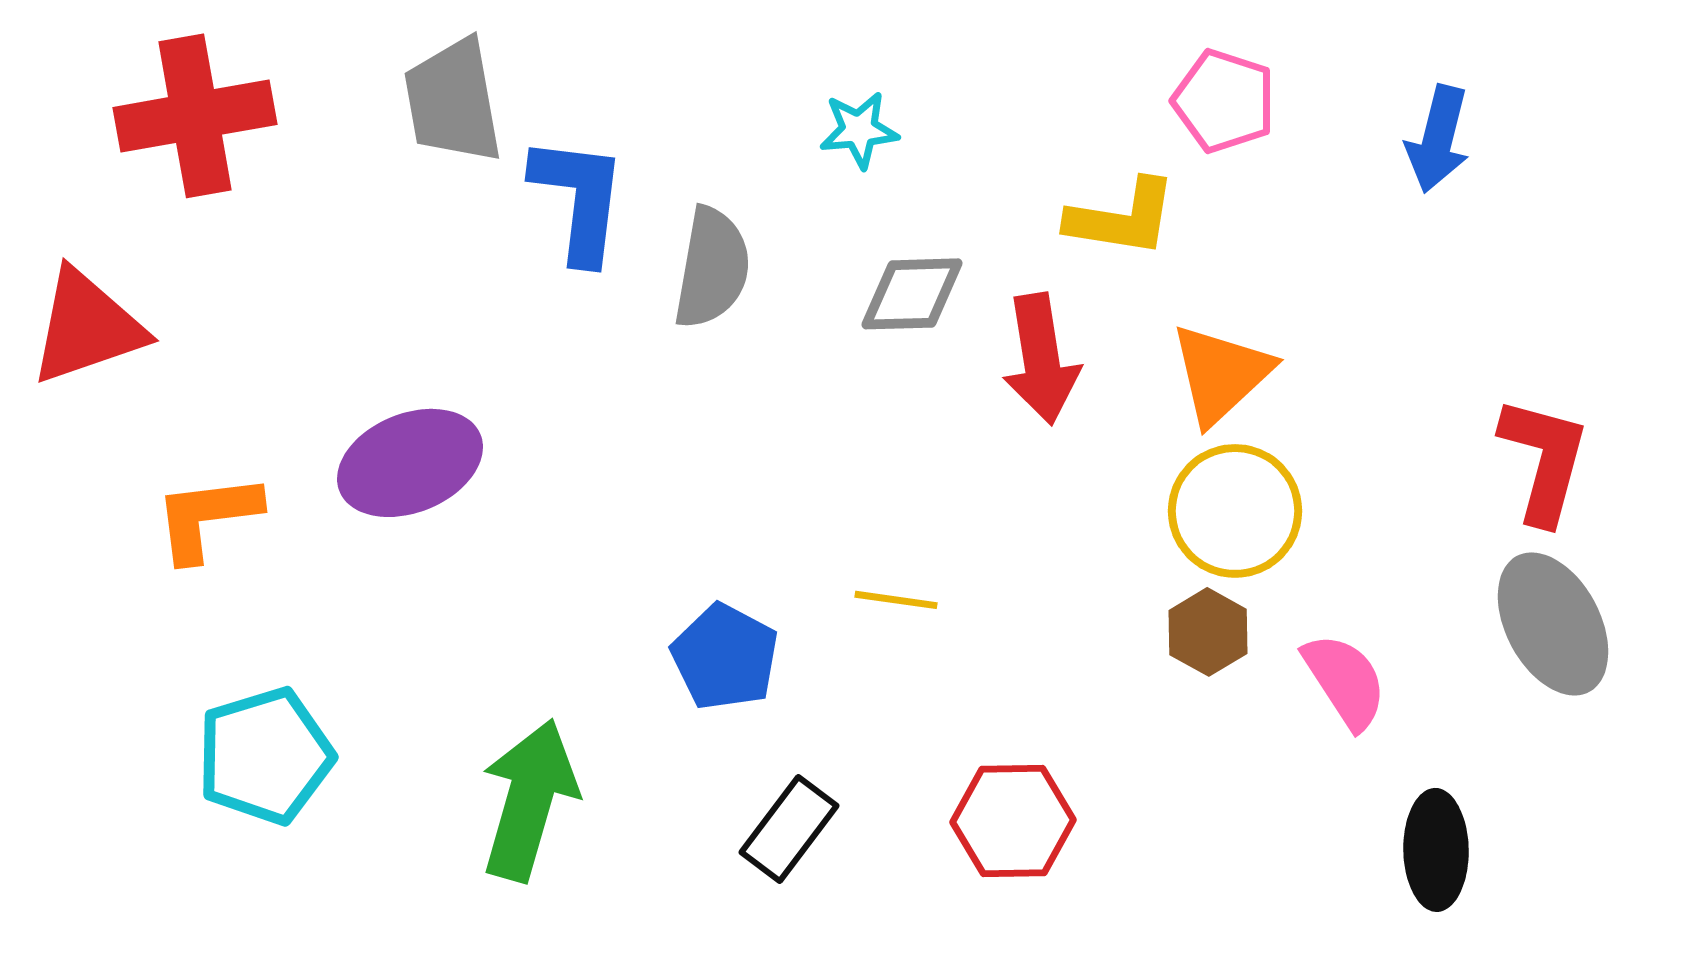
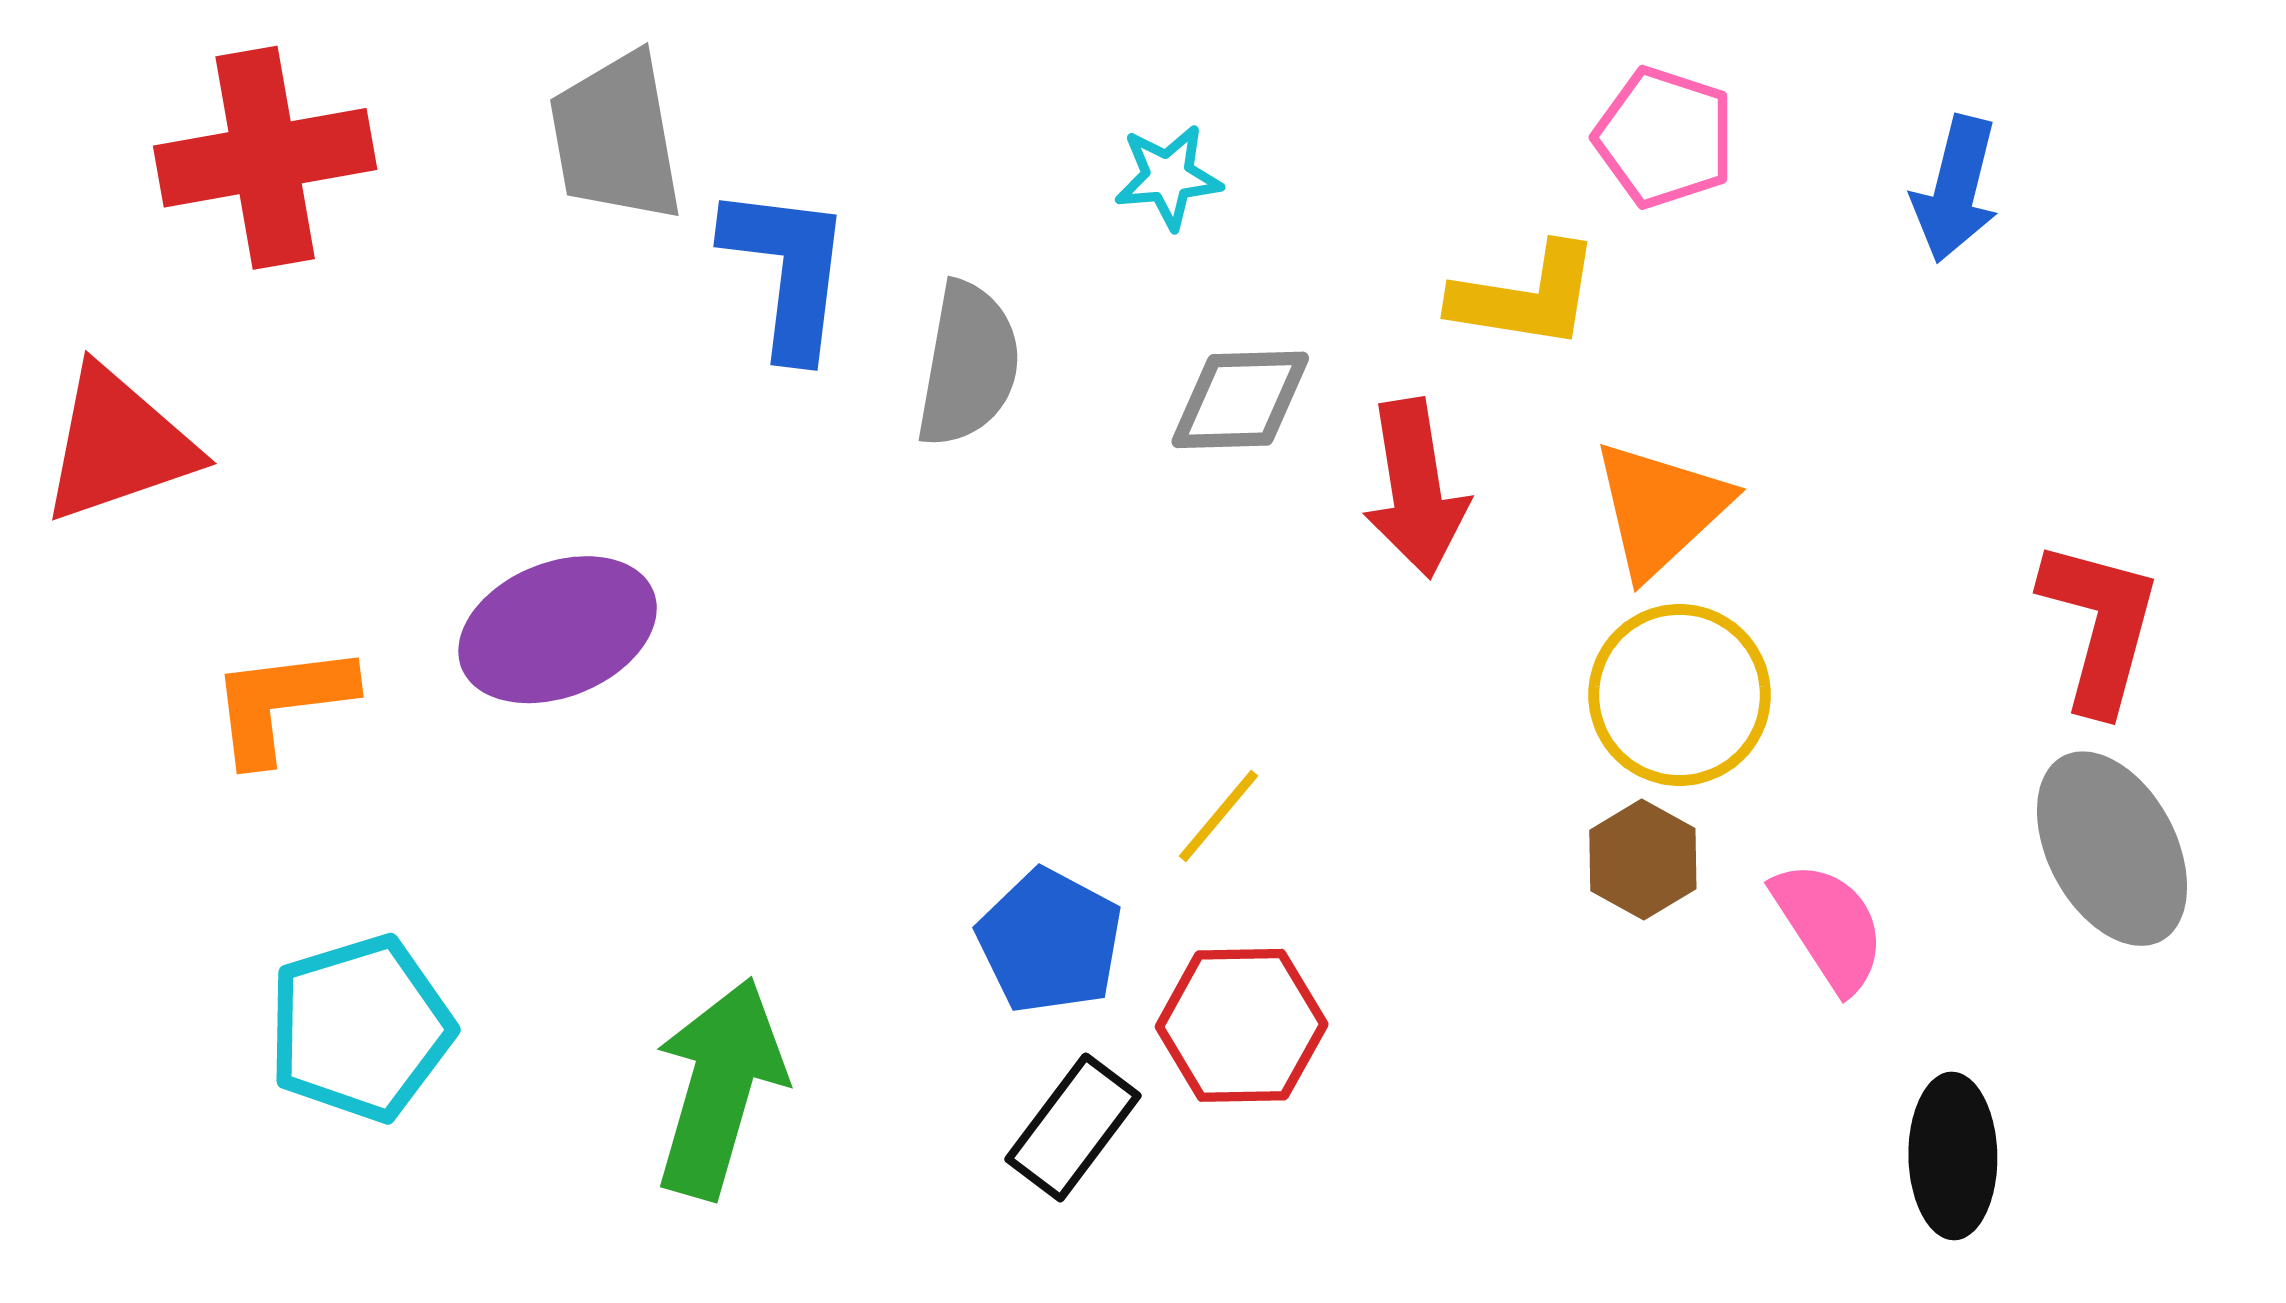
yellow line: (896, 600) -> (1218, 816), turned -58
blue pentagon: (725, 657) -> (1050, 941), moved
red hexagon: (1013, 821) -> (1242, 1025), moved

